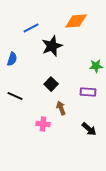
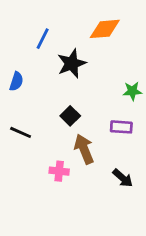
blue line: (31, 28) -> (43, 39), turned -35
brown arrow: (61, 108) -> (84, 149), size x1.5

